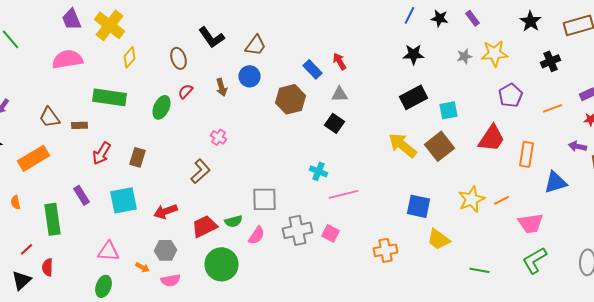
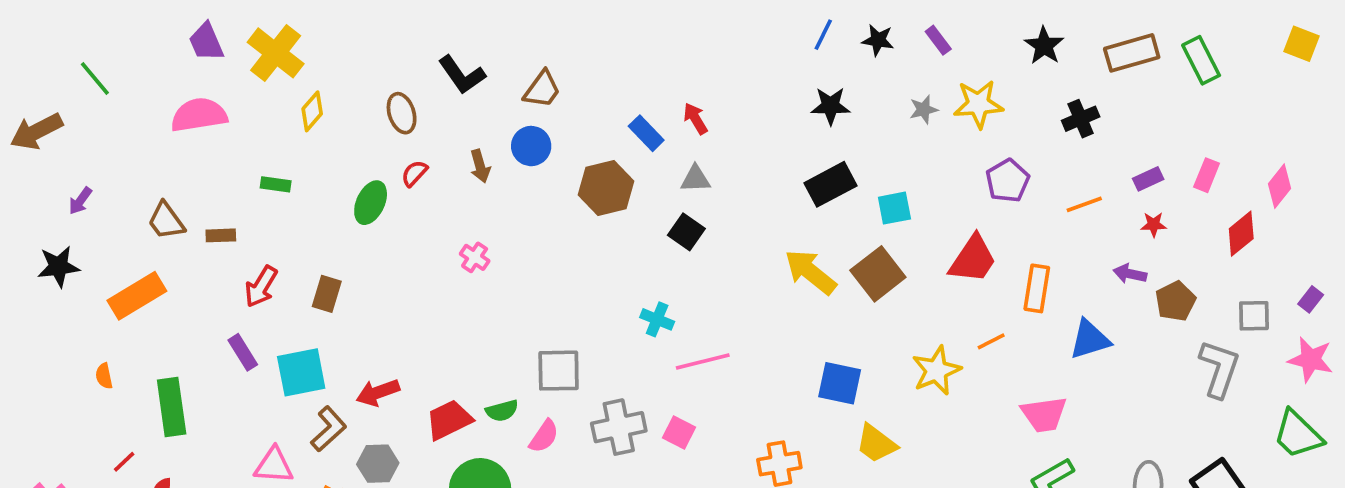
green rectangle: (110, 97) -> (276, 184), size x0.5
brown L-shape: (200, 171) -> (329, 429), moved
purple rectangle: (82, 195) -> (243, 352), moved
orange line: (502, 200) -> (991, 341), moved

